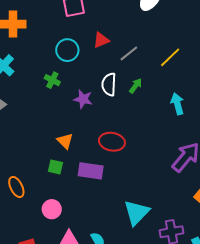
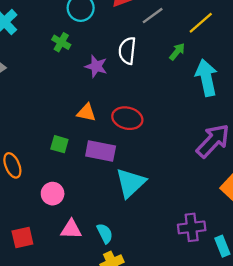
green arrow: (136, 86) -> (177, 52), moved
cyan arrow: (177, 104) -> (206, 78), size x1.4
orange triangle: (65, 141) -> (86, 113), moved, turned -36
cyan triangle: (137, 213) -> (131, 183), moved

